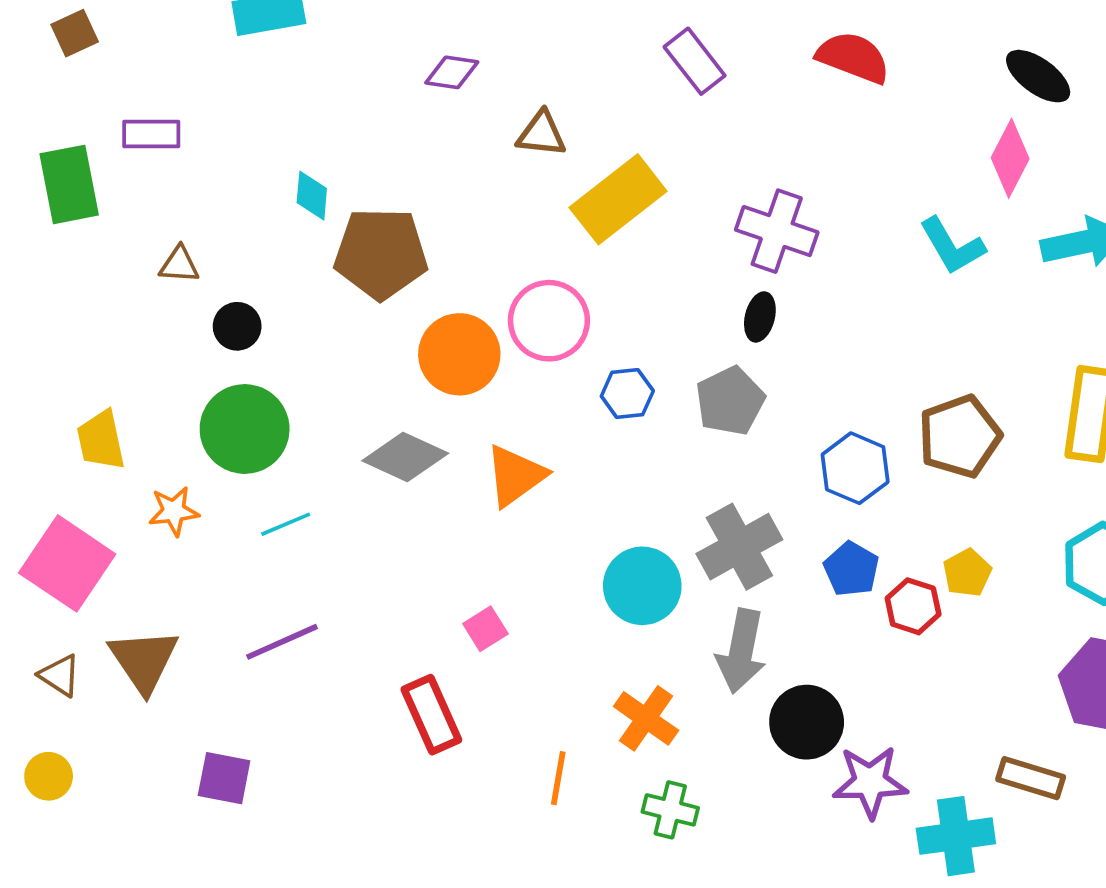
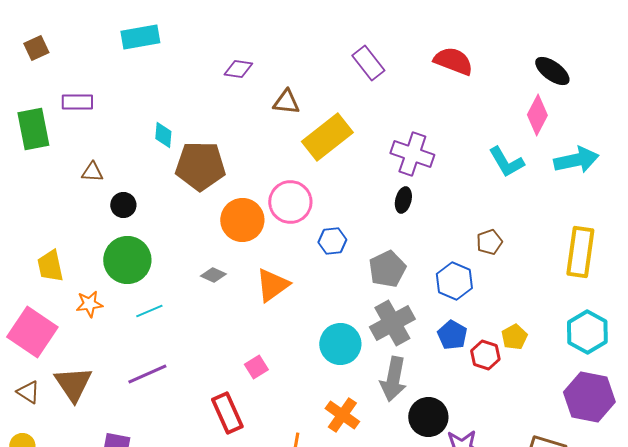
gray pentagon: (730, 401) -> (387, 269), moved
brown pentagon: (960, 436) -> (489, 242), moved, size x0.6
gray diamond: (405, 457) -> (213, 275), size x0.6

